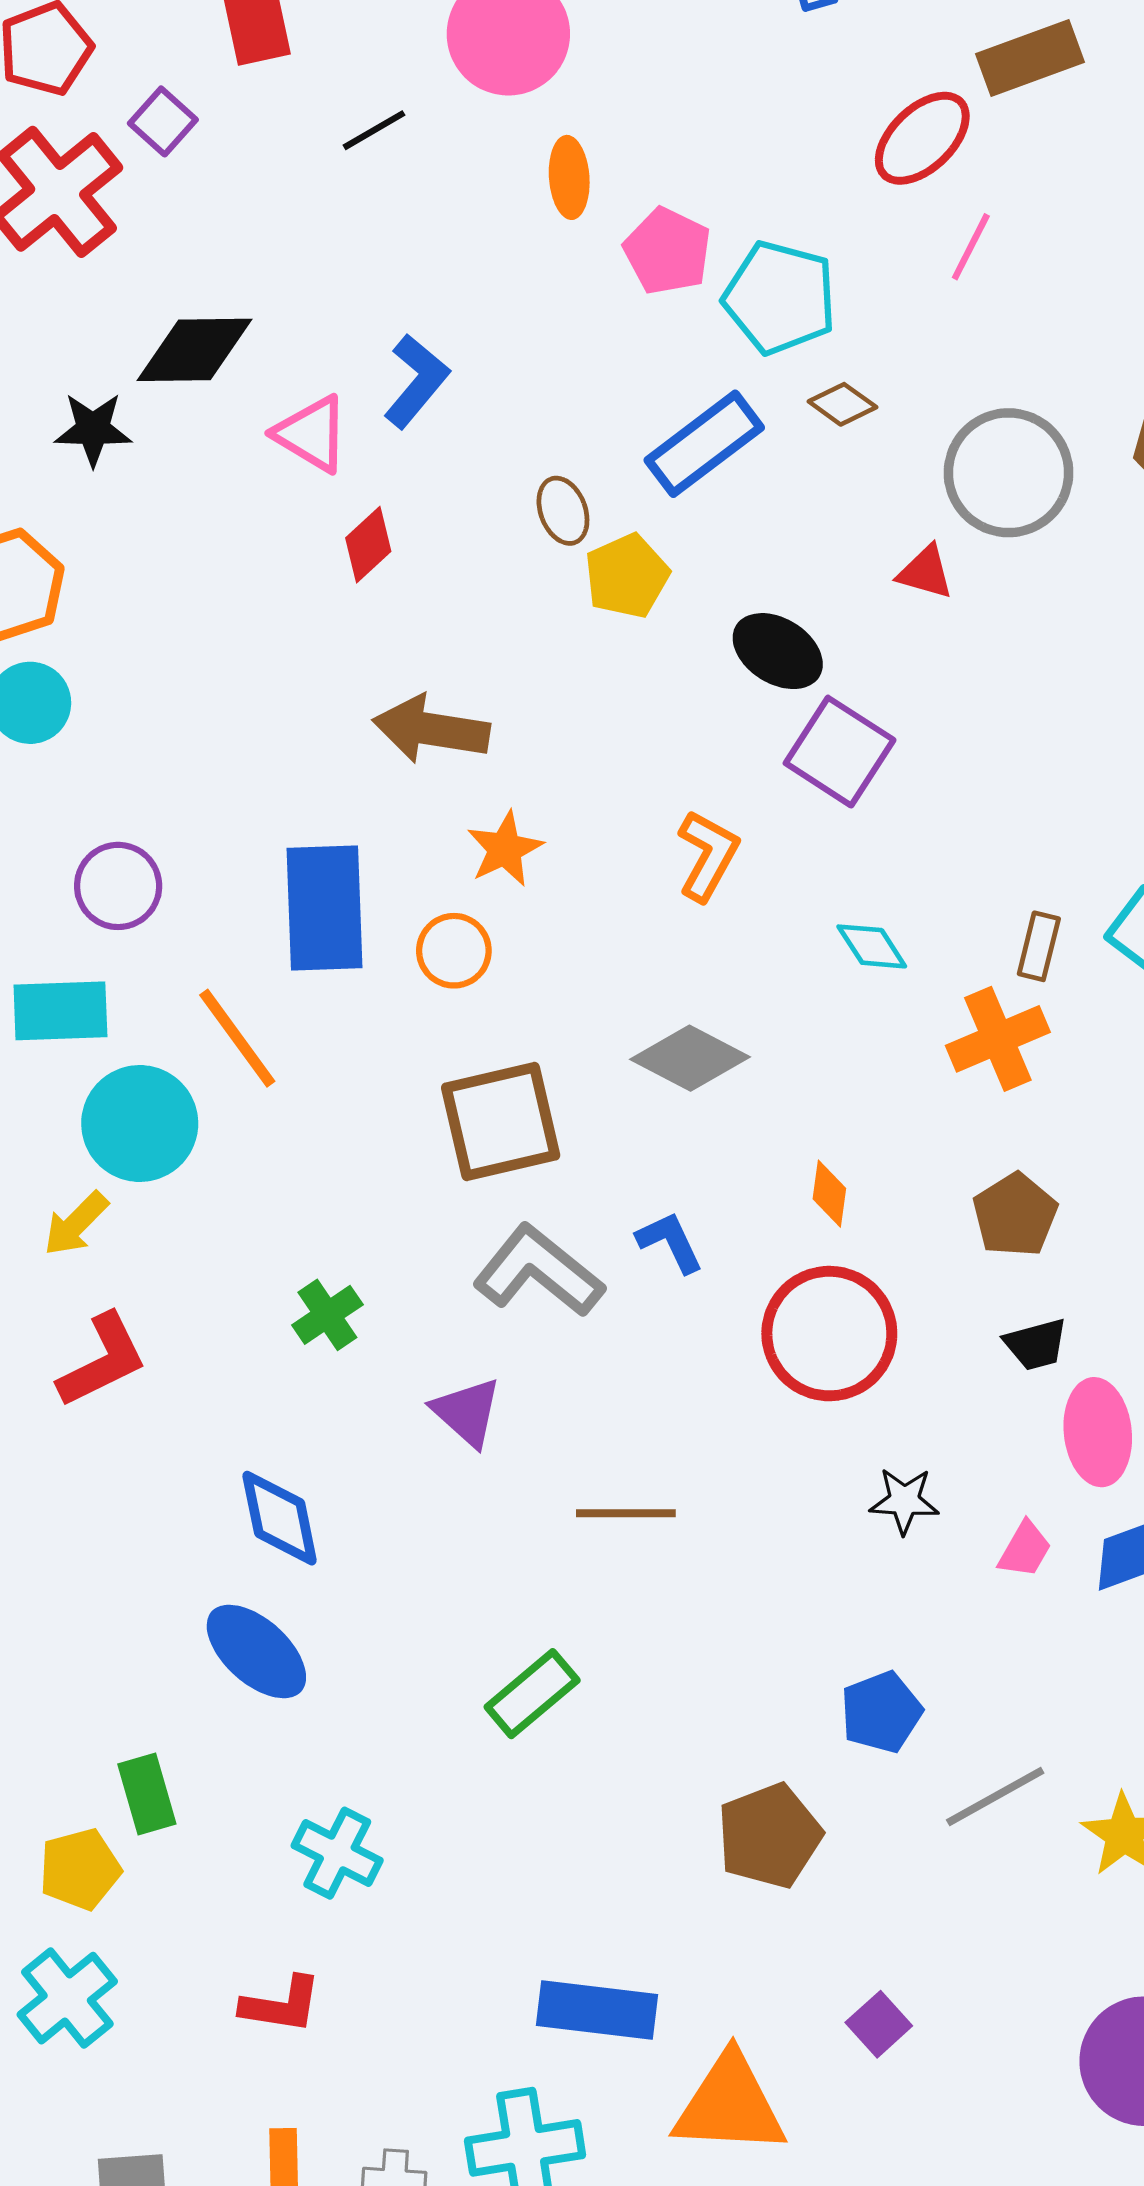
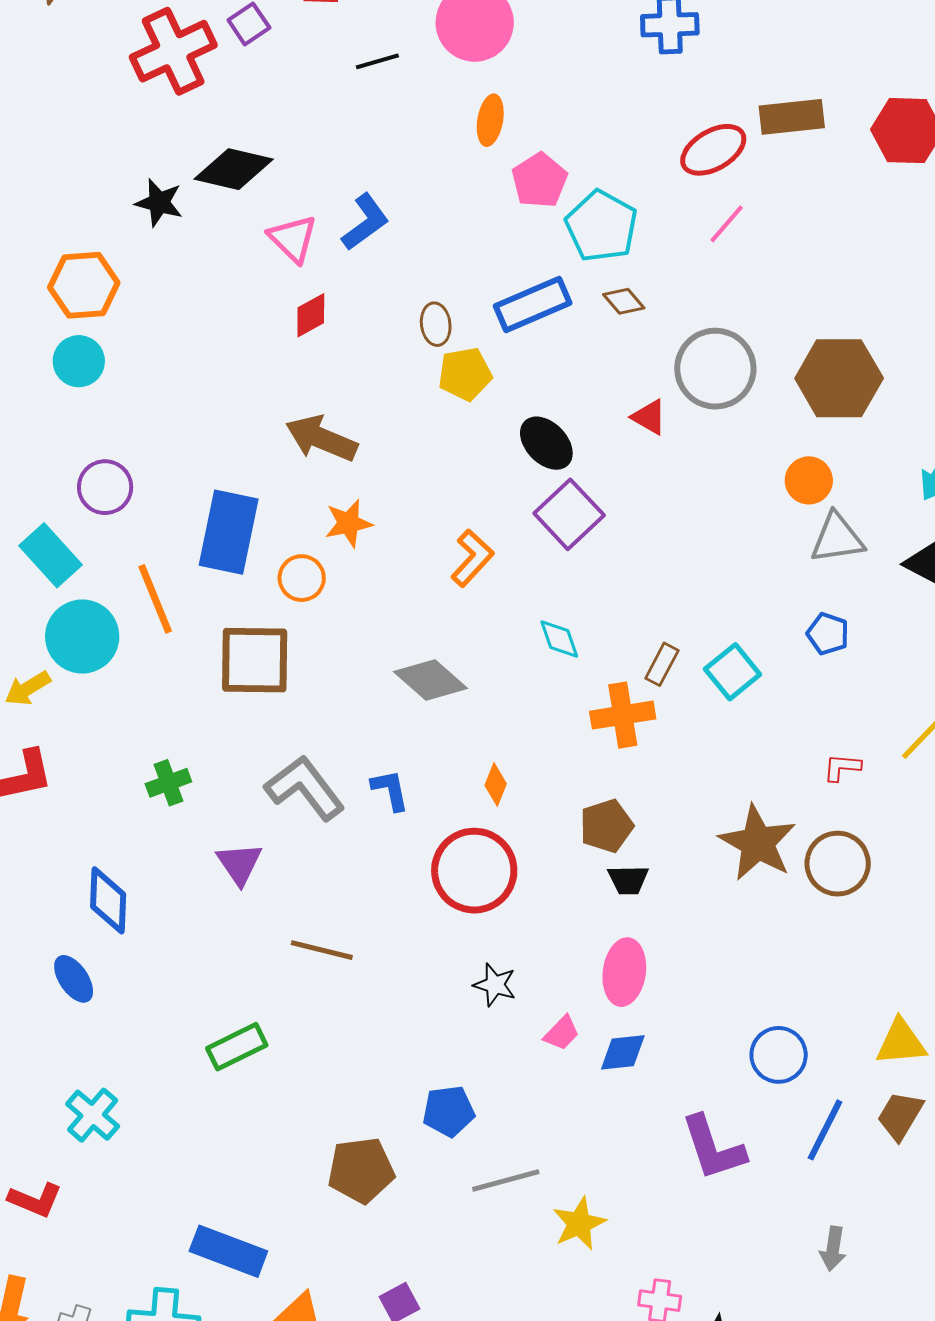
cyan rectangle: (60, 1011) -> (51, 555), turned 36
brown square: (501, 1122) -> (255, 660), moved
black trapezoid: (1036, 1344) -> (628, 880), moved
blue ellipse: (256, 1652) -> (74, 979), size x0.7

